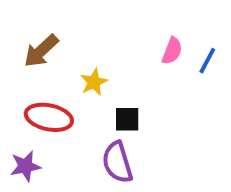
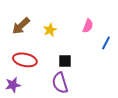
blue line: (207, 61) -> (106, 43), moved
yellow star: (94, 82) -> (50, 30), moved

